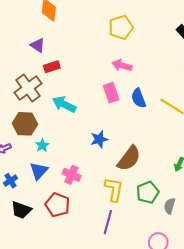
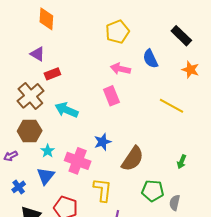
blue semicircle: (139, 98) -> (150, 59), moved
pink cross: (72, 175) -> (78, 161), moved, size x1.4
yellow L-shape: (114, 189) -> (103, 190), moved
green pentagon: (148, 192) -> (153, 191), turned 30

